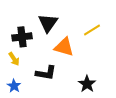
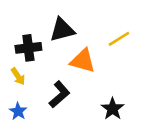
black triangle: (48, 23) -> (62, 30), turned 40
black L-shape: (46, 73) -> (59, 94), turned -50

